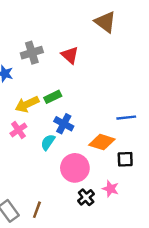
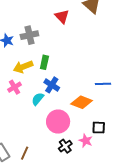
gray cross: (32, 53) -> (29, 35), moved
red triangle: (70, 55) -> (62, 17), moved
green rectangle: (53, 97) -> (44, 62), turned -56
black square: (125, 159) -> (99, 128), moved

